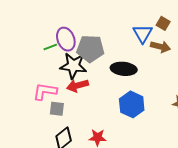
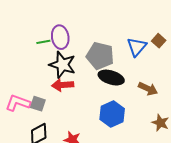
brown arrow: (160, 47) -> (148, 89), moved
gray pentagon: (90, 49) -> (100, 56), moved
pink L-shape: (45, 91) -> (18, 103), moved

